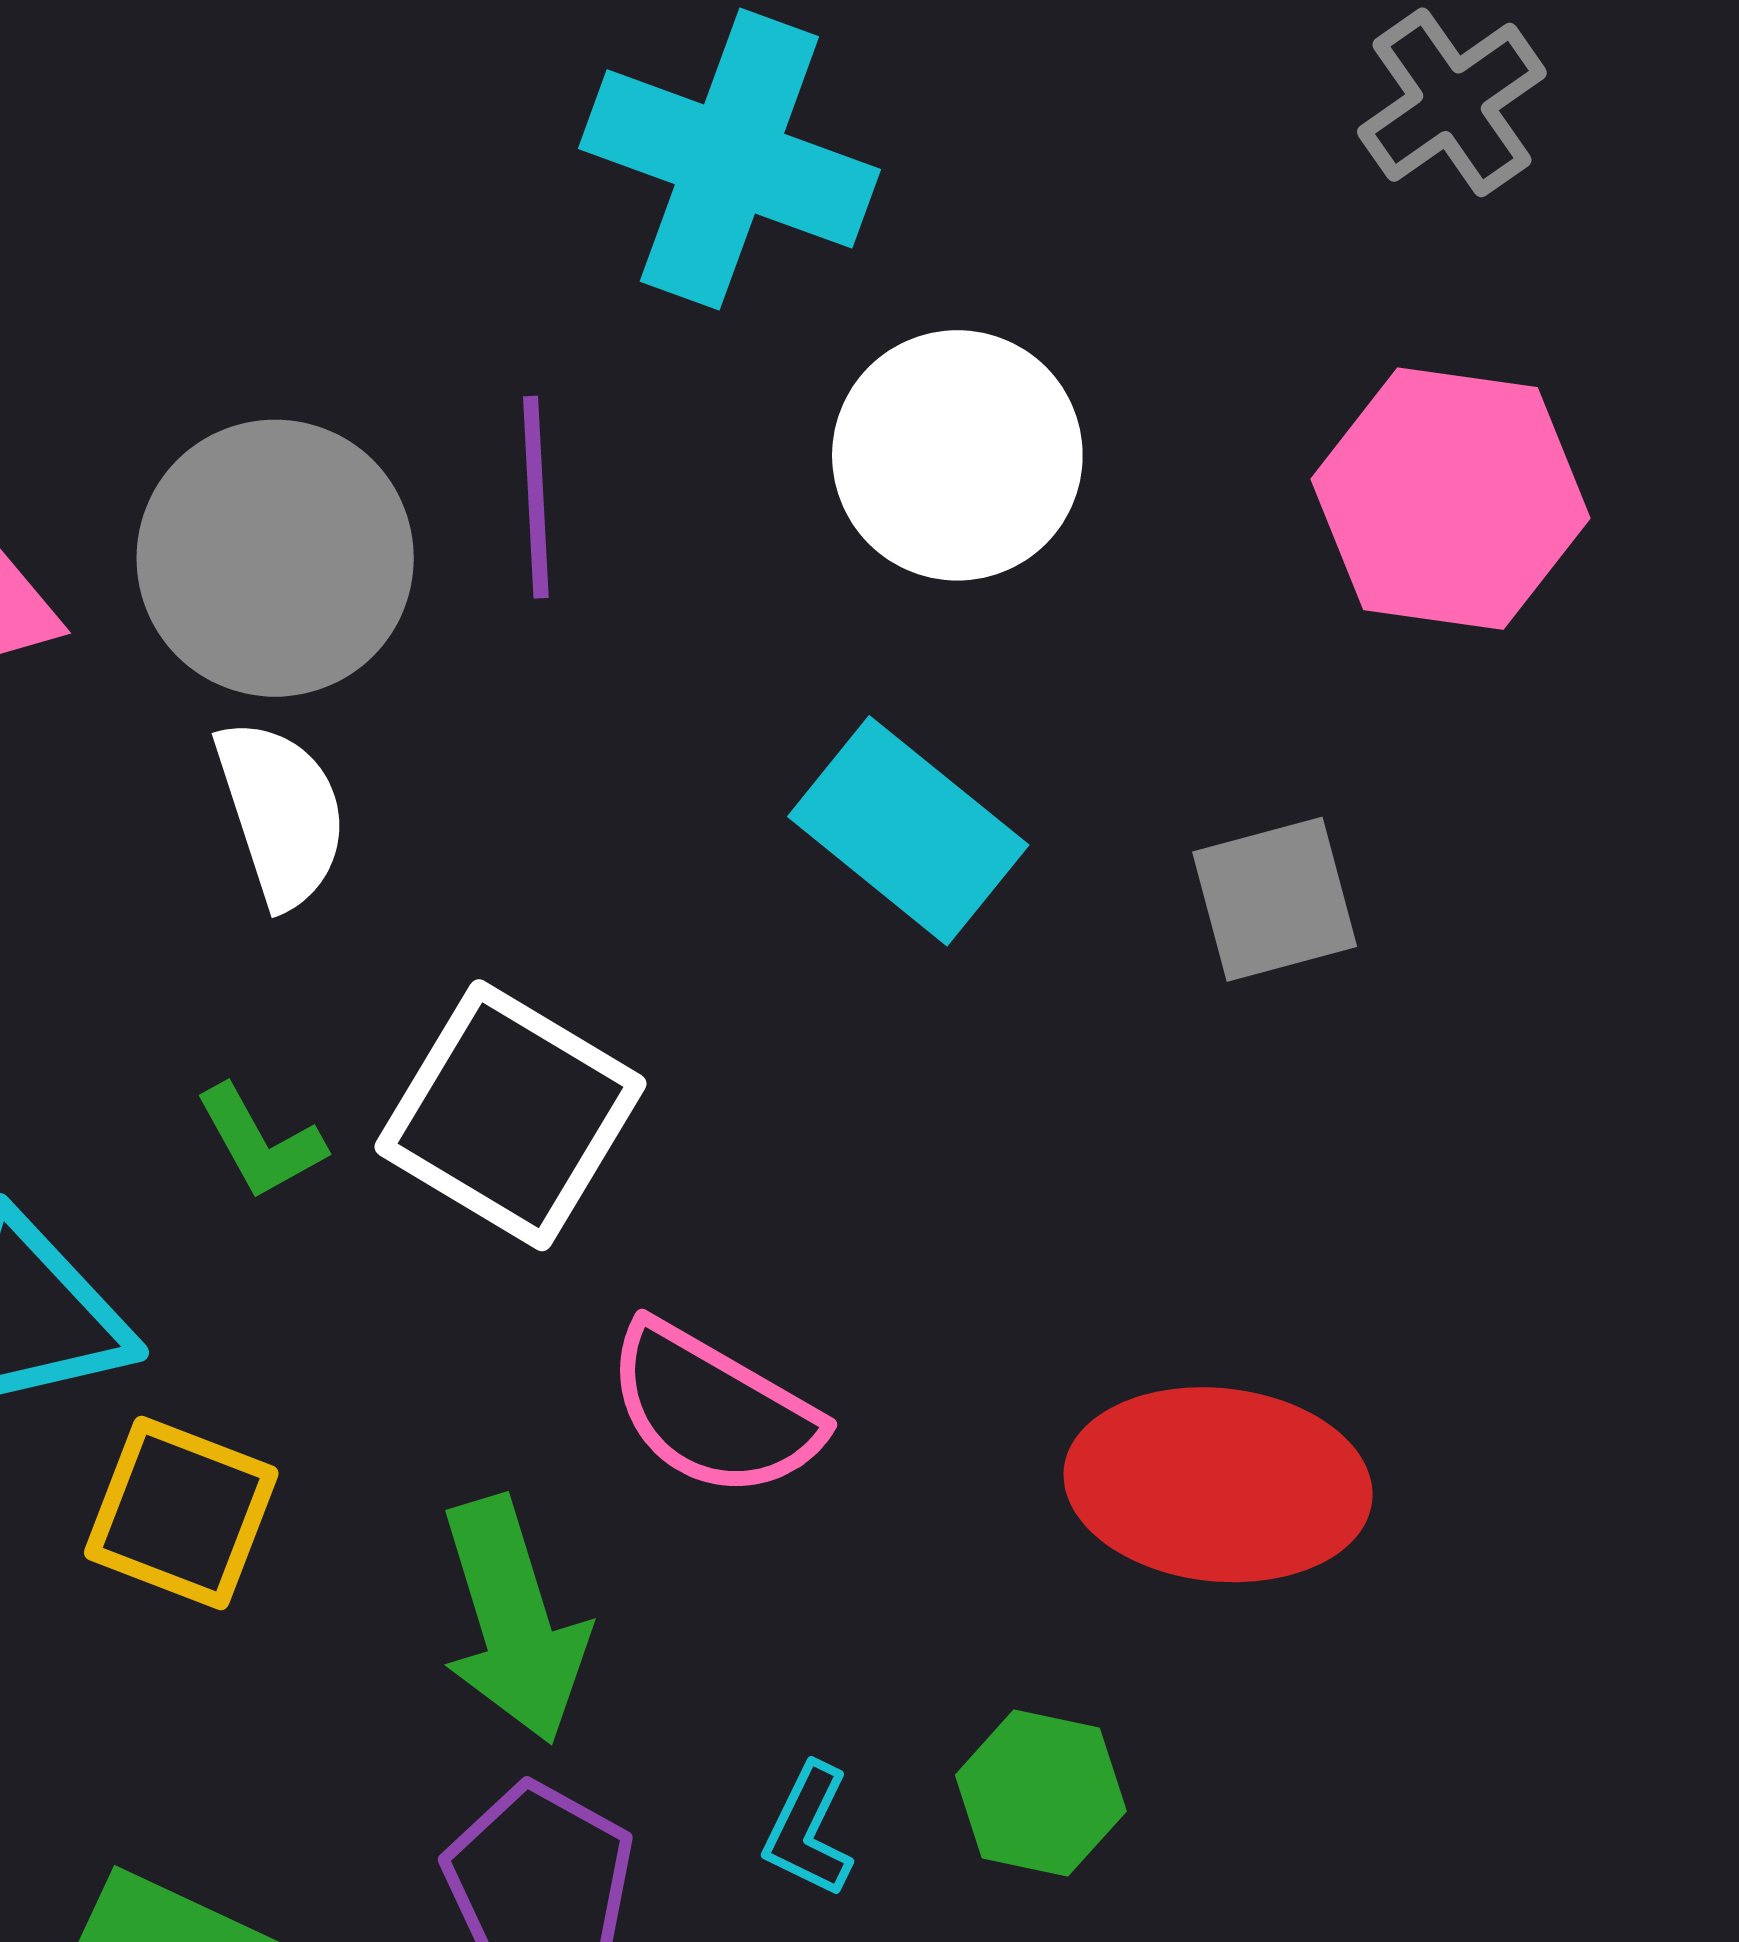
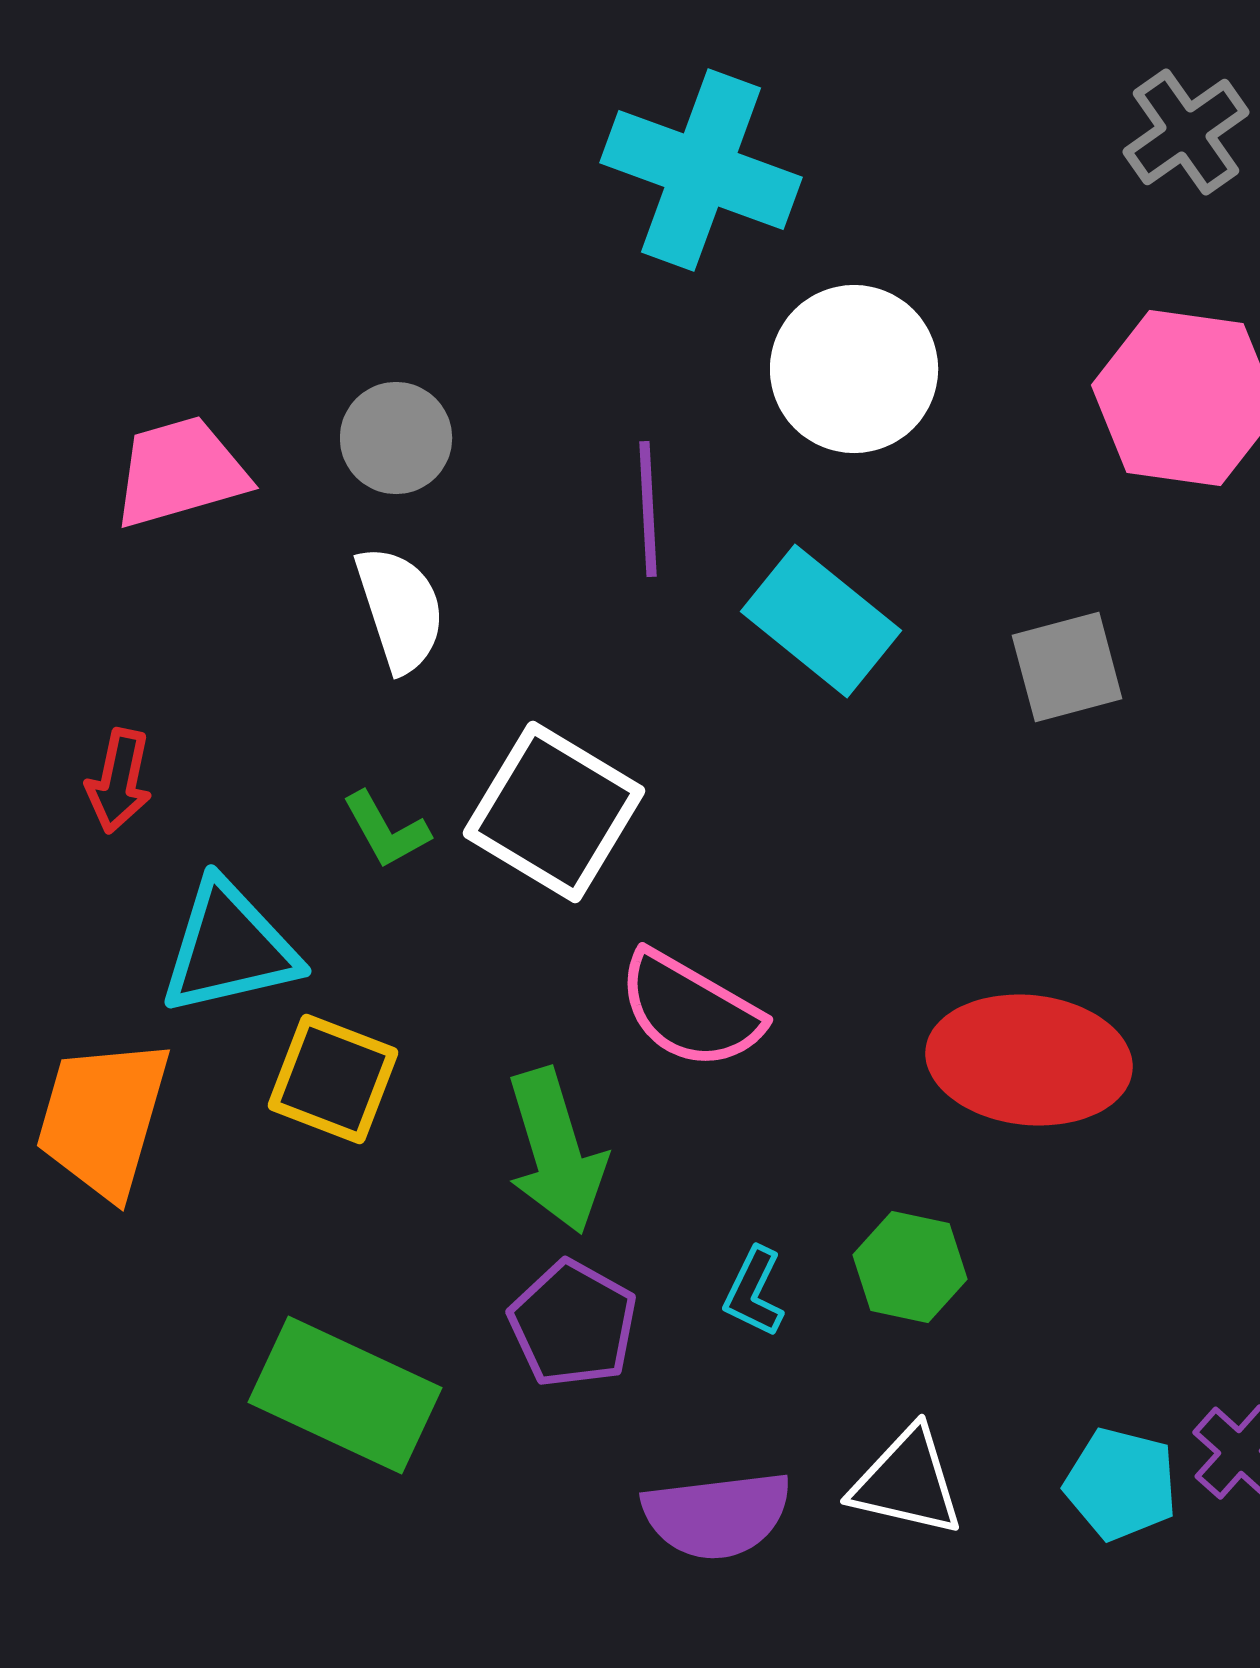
purple line: (536, 497) -> (648, 509), moved
gray circle: (275, 558) -> (396, 438), size x0.6

